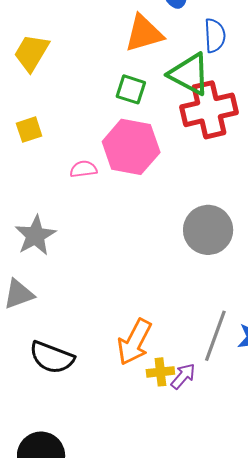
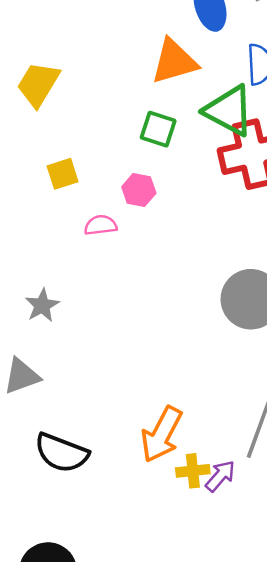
yellow square: (29, 130) -> (63, 174), moved
pink hexagon: (131, 147) -> (139, 190), moved, size x0.5
gray star: (35, 236) -> (42, 305), size x0.7

